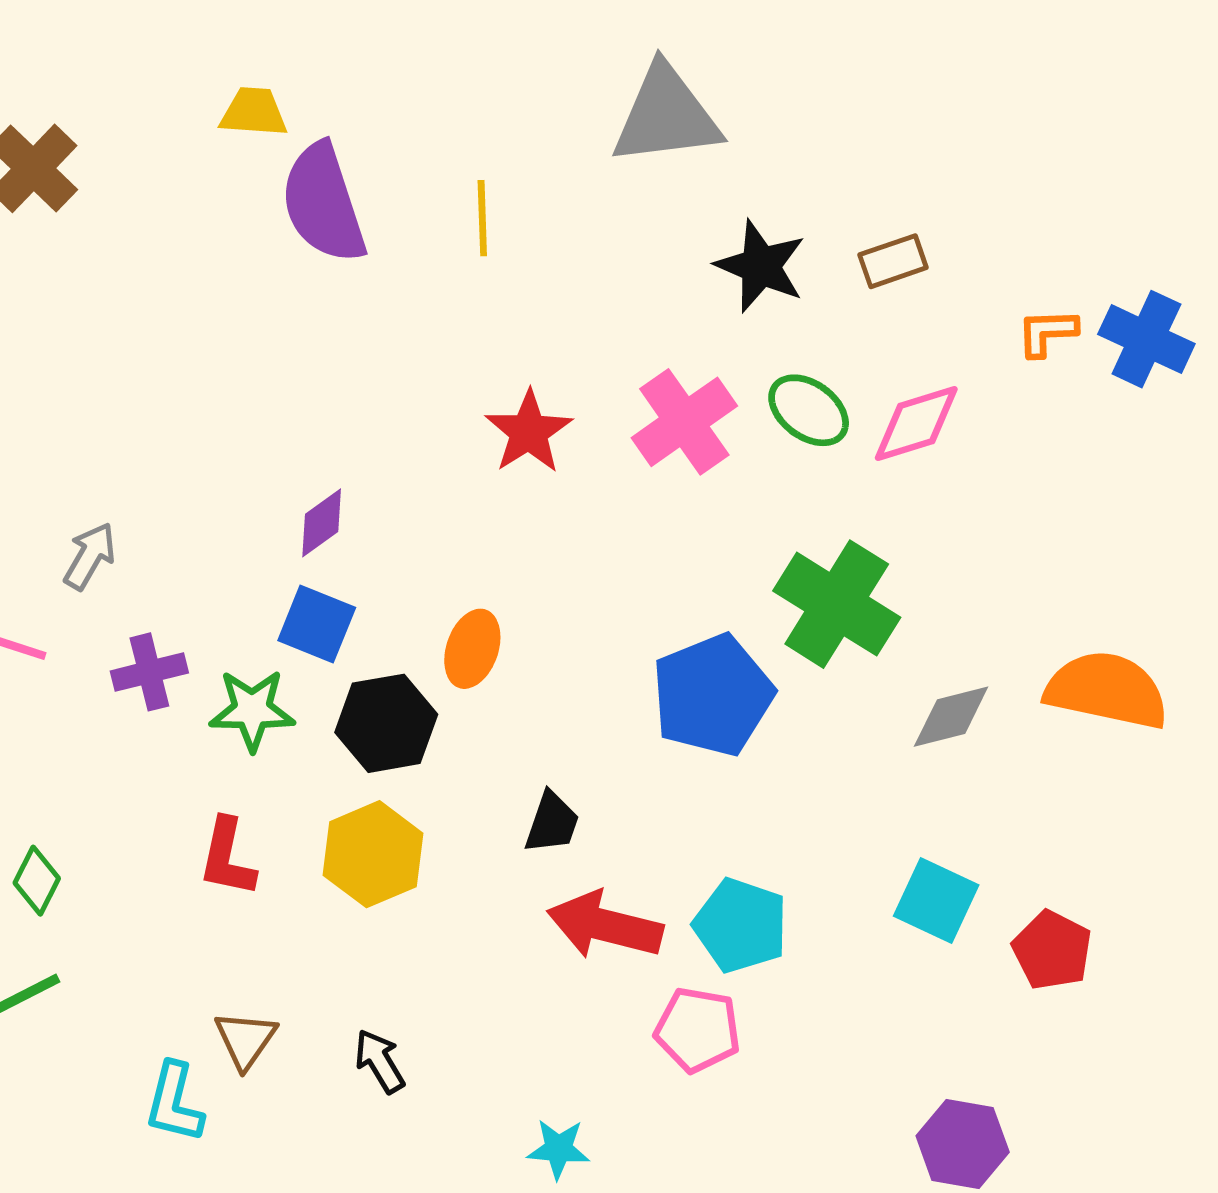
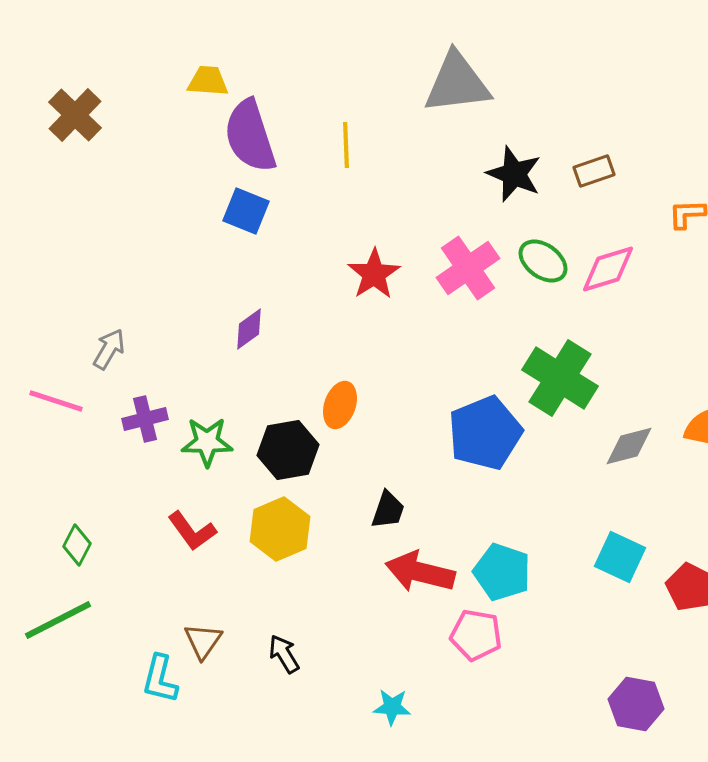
blue square: (317, 624) -> (246, 211), moved
red L-shape: (227, 857) -> (192, 531), turned -48

